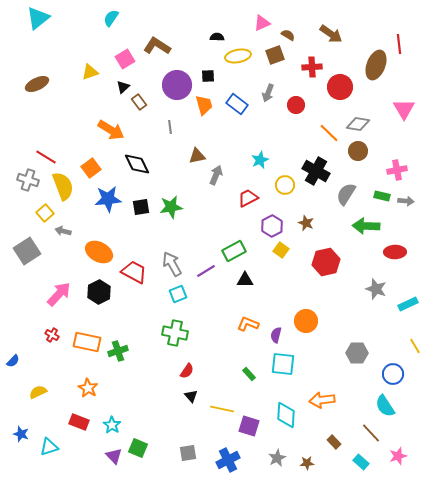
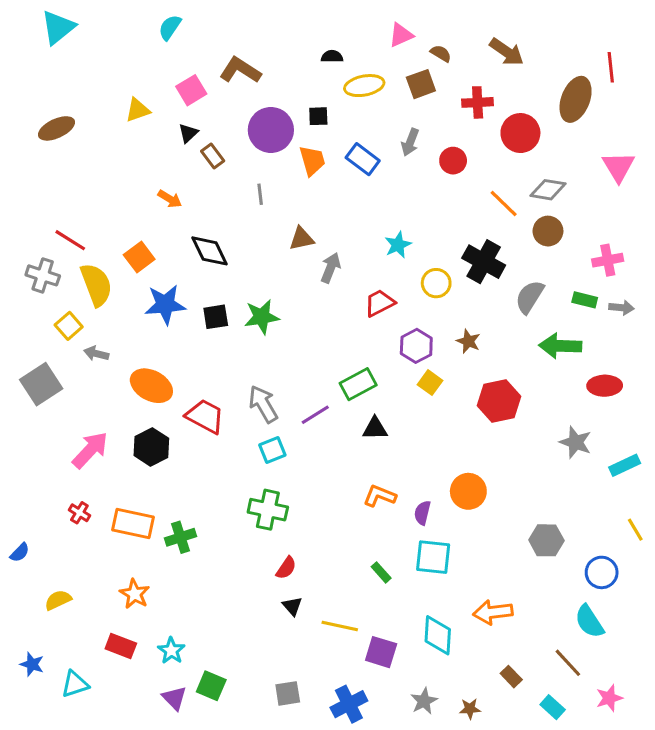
orange arrow: (111, 130) -> (170, 199), size x0.6

